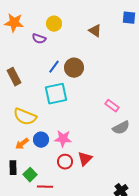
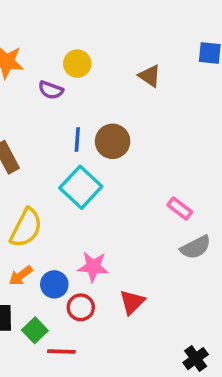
blue line: (54, 67) -> (77, 140), turned -32
cyan square: (56, 94) -> (81, 187), turned -35
yellow semicircle: (25, 117) -> (26, 228), turned -85
blue circle: (41, 140) -> (54, 284), moved
red circle: (65, 162) -> (81, 307), moved

